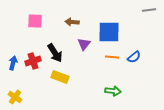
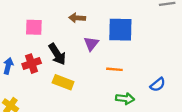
pink square: (35, 21) -> (34, 27), moved
orange line: (112, 57) -> (114, 69), moved
blue semicircle: (134, 57) -> (158, 85), moved

